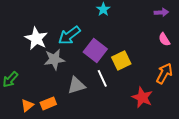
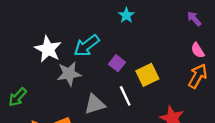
purple arrow: (161, 12) -> (194, 19), turned -128
purple square: (95, 50) -> (117, 63), size x0.6
orange arrow: (164, 73) -> (198, 76), moved

